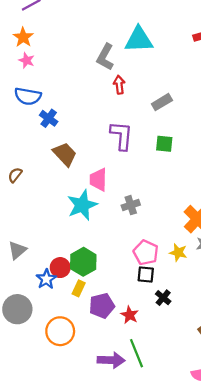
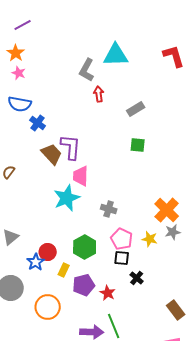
purple L-shape: (121, 136) -> (71, 147), moved
gray cross: (131, 205) -> (109, 209), moved, turned 35
green hexagon: (83, 262) -> (85, 247), moved

